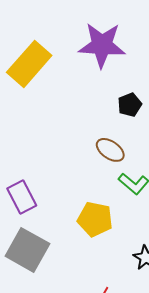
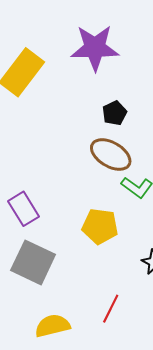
black pentagon: (130, 105) -> (115, 113), moved
brown ellipse: (110, 150) -> (111, 155), size x1.4

